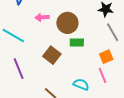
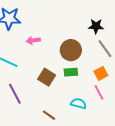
brown circle: (67, 23) -> (71, 50), moved
green rectangle: (77, 42) -> (71, 72), moved

